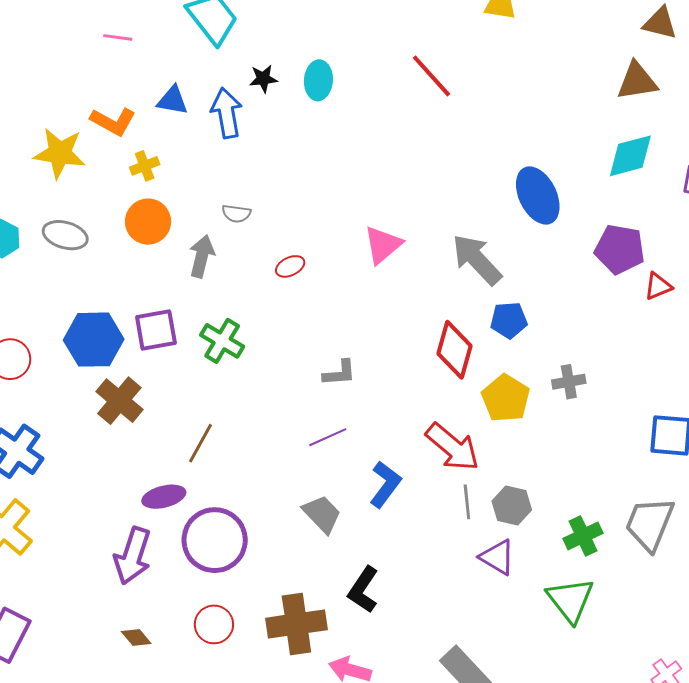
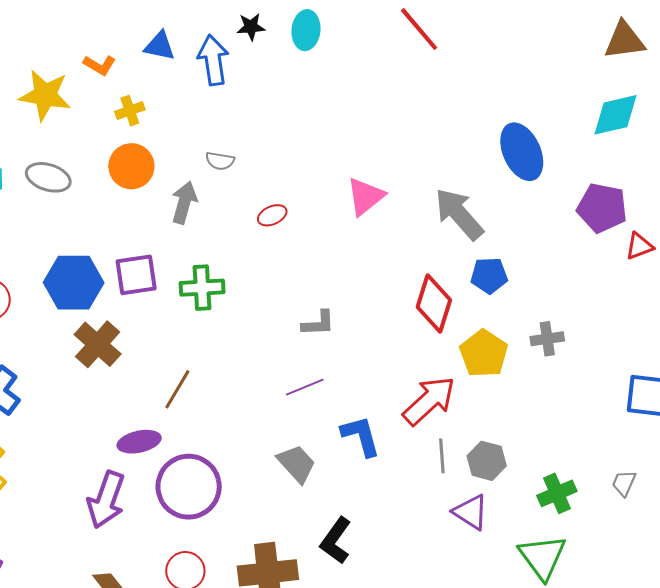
orange L-shape: (113, 121) -> (100, 65), size x0.7
green cross: (222, 341) -> (202, 288), turned -36
red arrow: (452, 447) -> (429, 401), turned -84
blue L-shape: (385, 484) -> (361, 436), turned -54
gray trapezoid: (650, 524) -> (624, 483), size x0.5

